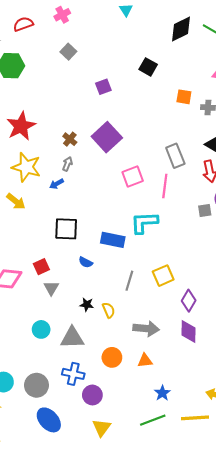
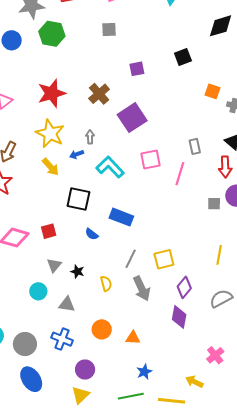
gray square: (68, 52) -> (109, 30), turned 35
black square: (148, 67) -> (183, 57), turned 30
brown cross: (70, 139) -> (99, 94), moved, size x1.5
gray rectangle: (175, 156) -> (195, 146), size x0.7
gray arrow: (67, 164) -> (90, 137), turned -32
yellow arrow: (16, 201) -> (51, 167), moved
cyan L-shape: (144, 223) -> (110, 167), moved, turned 40
gray triangle: (51, 288) -> (54, 265), moved
black star: (87, 305) -> (77, 272), moved
gray arrow: (146, 329) -> (142, 289), moved, turned 50
gray triangle: (72, 338) -> (67, 304), size x0.7
purple circle: (92, 395) -> (85, 370), moved

